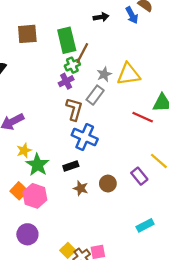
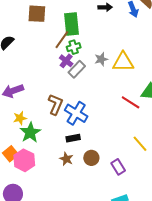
brown line: (82, 53) -> (62, 40), moved
purple cross: (66, 81) -> (66, 61), turned -32
gray rectangle: (95, 95) -> (77, 69), moved
brown L-shape: (74, 109) -> (55, 104), moved
black rectangle: (71, 166) -> (73, 138), moved
purple rectangle: (139, 176) -> (118, 167), moved

